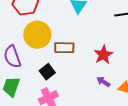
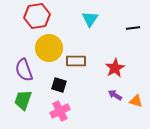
black square: (47, 72) -> (59, 85), turned -35

